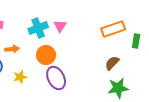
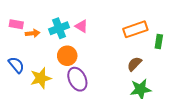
pink triangle: (60, 26) -> (81, 26), turned -32
orange arrow: (12, 49) -> (33, 33), moved
yellow star: (20, 77) -> (41, 78), size x1.5

